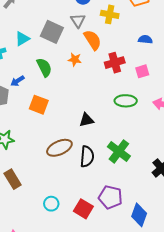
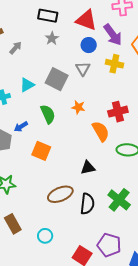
orange semicircle: (93, 40) -> (101, 131), moved
cyan circle: (51, 204) -> (45, 236), moved

